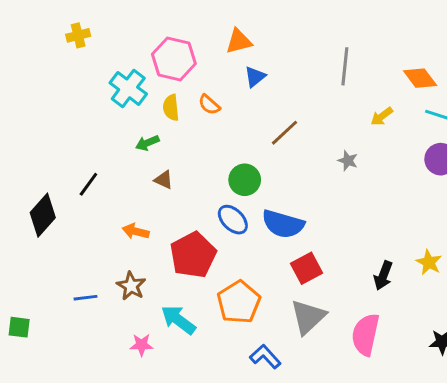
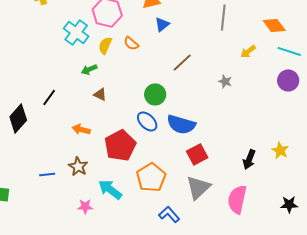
yellow semicircle: (171, 108) -> (105, 45), turned 30

